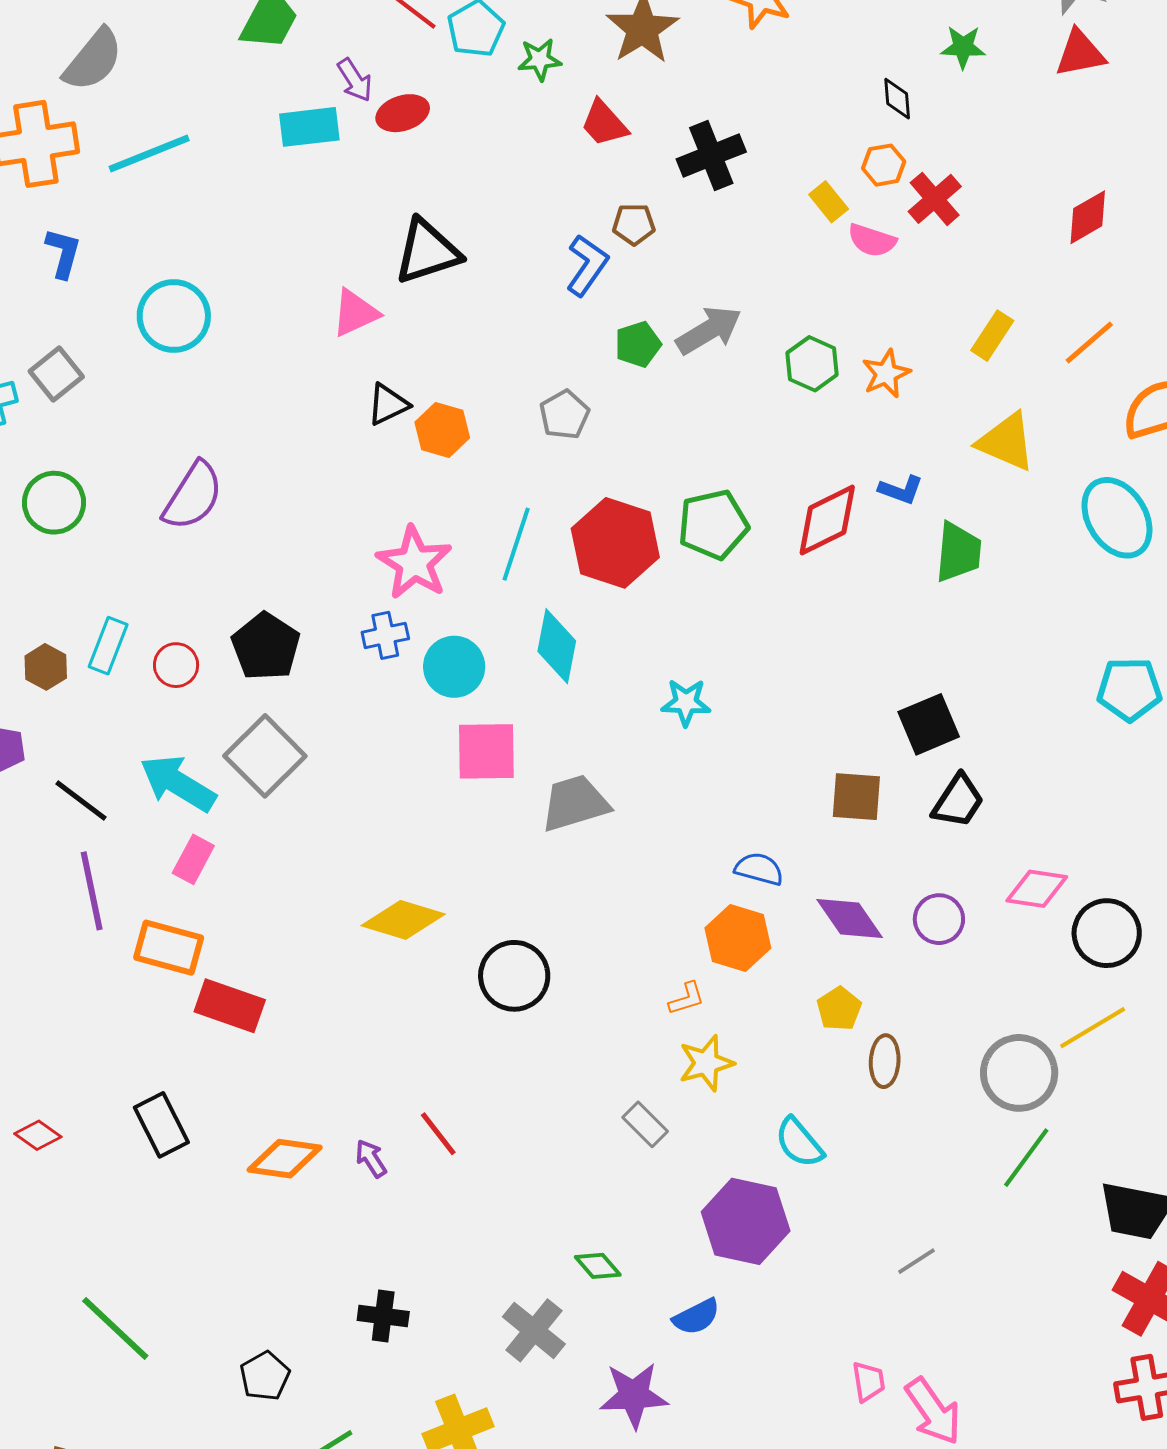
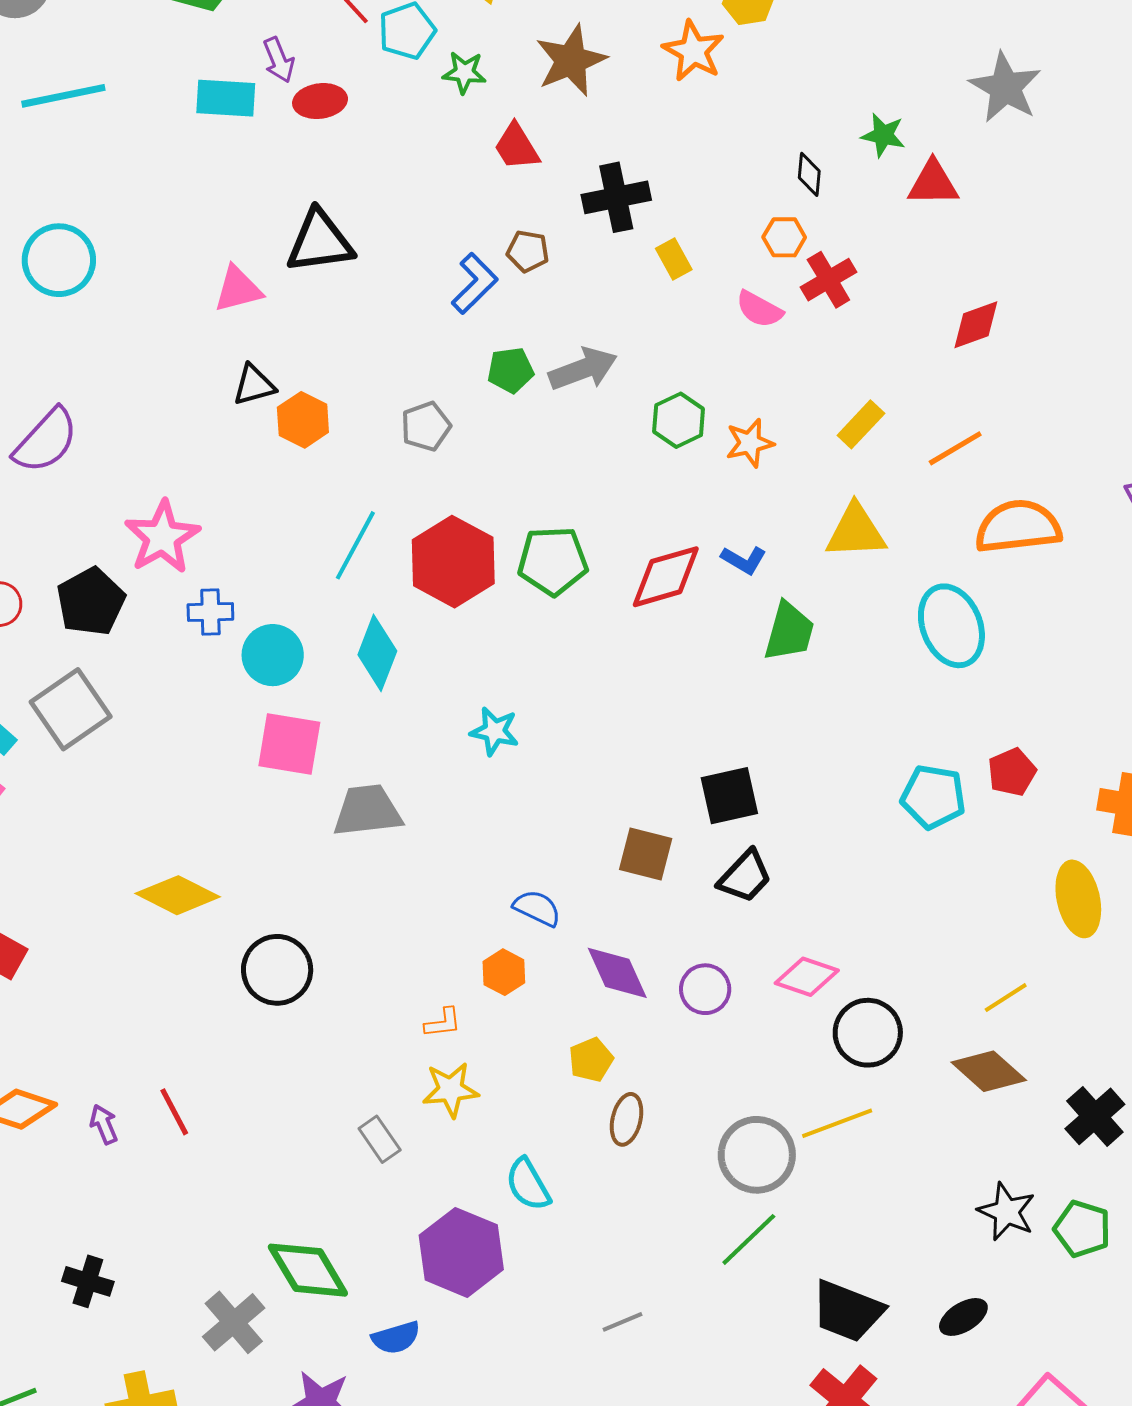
red triangle: (1080, 53) -> (933, 183), moved
yellow rectangle: (829, 202) -> (674, 259), moved
yellow triangle: (1006, 442) -> (856, 531), turned -36
pink star: (414, 563) -> (162, 537), moved
orange hexagon: (738, 938) -> (504, 972), size x0.7
green diamond: (598, 1266) -> (308, 1270), size x1.8

